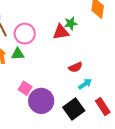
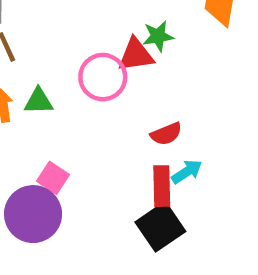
pink circle: (25, 34) -> (103, 77), moved
purple circle: (41, 101) -> (33, 214), moved
red rectangle: (103, 107) -> (162, 186), moved, turned 30

